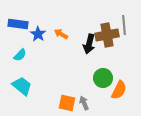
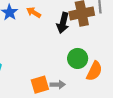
orange square: (67, 103) -> (40, 85), turned -30
gray arrow: (84, 103) -> (58, 85), turned 112

